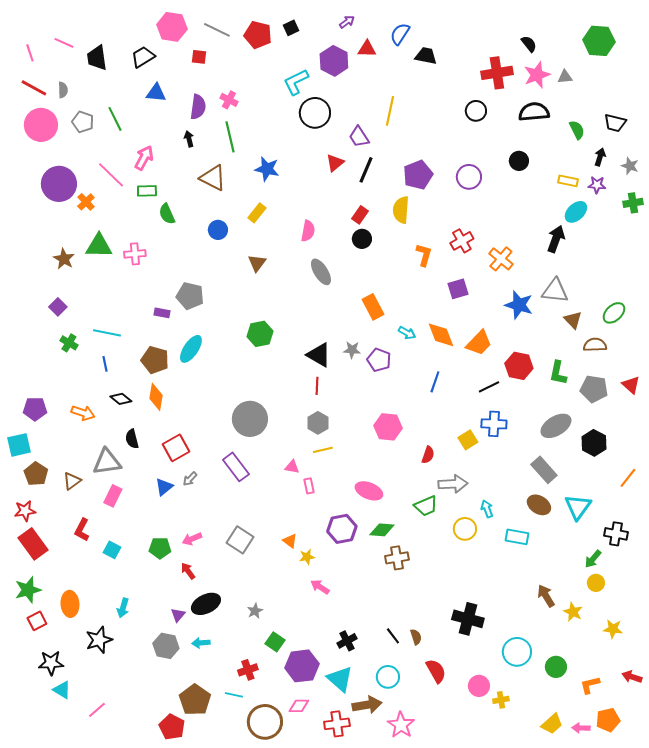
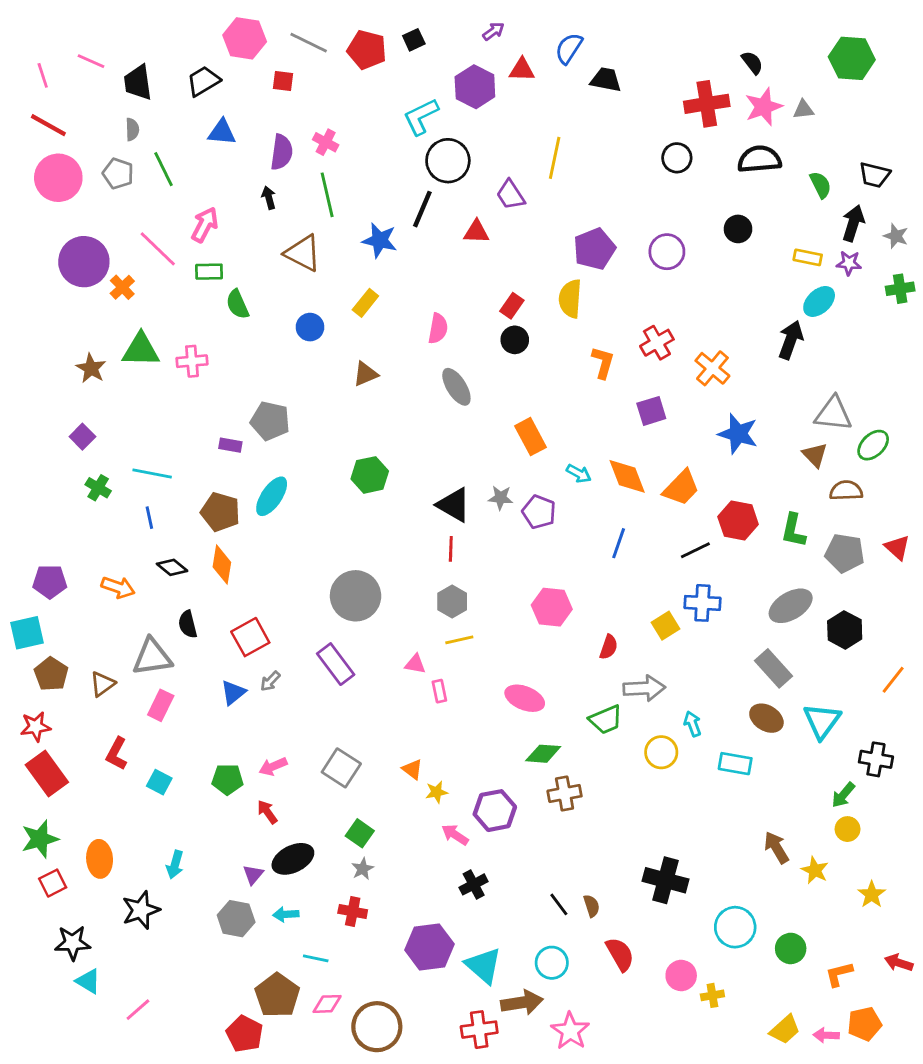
gray semicircle: (63, 90) -> (132, 129), moved
black arrow: (600, 157) -> (853, 223), size x1.4
red triangle: (335, 163) -> (476, 232), turned 42
black line: (366, 170) -> (422, 209), moved
brown triangle: (257, 263) -> (365, 374), turned 30
gray triangle: (555, 291) -> (833, 414), moved
purple hexagon: (342, 529) -> (495, 811), moved
yellow star: (613, 629) -> (872, 894), turned 30
black cross: (347, 641) -> (474, 884), moved
green square: (275, 642) -> (360, 833), moved
red cross: (248, 670) -> (353, 912), moved, turned 30
cyan line: (234, 695) -> (316, 958), moved
pink diamond: (299, 706) -> (327, 1004), moved

